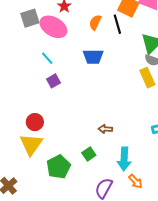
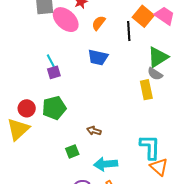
orange semicircle: (95, 22) -> (99, 23), moved
cyan line: (47, 58) -> (51, 61), moved
cyan arrow: (124, 159) -> (106, 164), turned 70
green pentagon: (58, 167) -> (54, 108), moved

